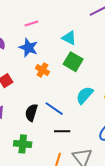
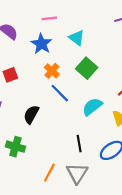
cyan triangle: (69, 38) -> (77, 38), moved
blue line: (54, 109) -> (60, 93), moved
black line: (62, 131) -> (79, 144), moved, turned 70

